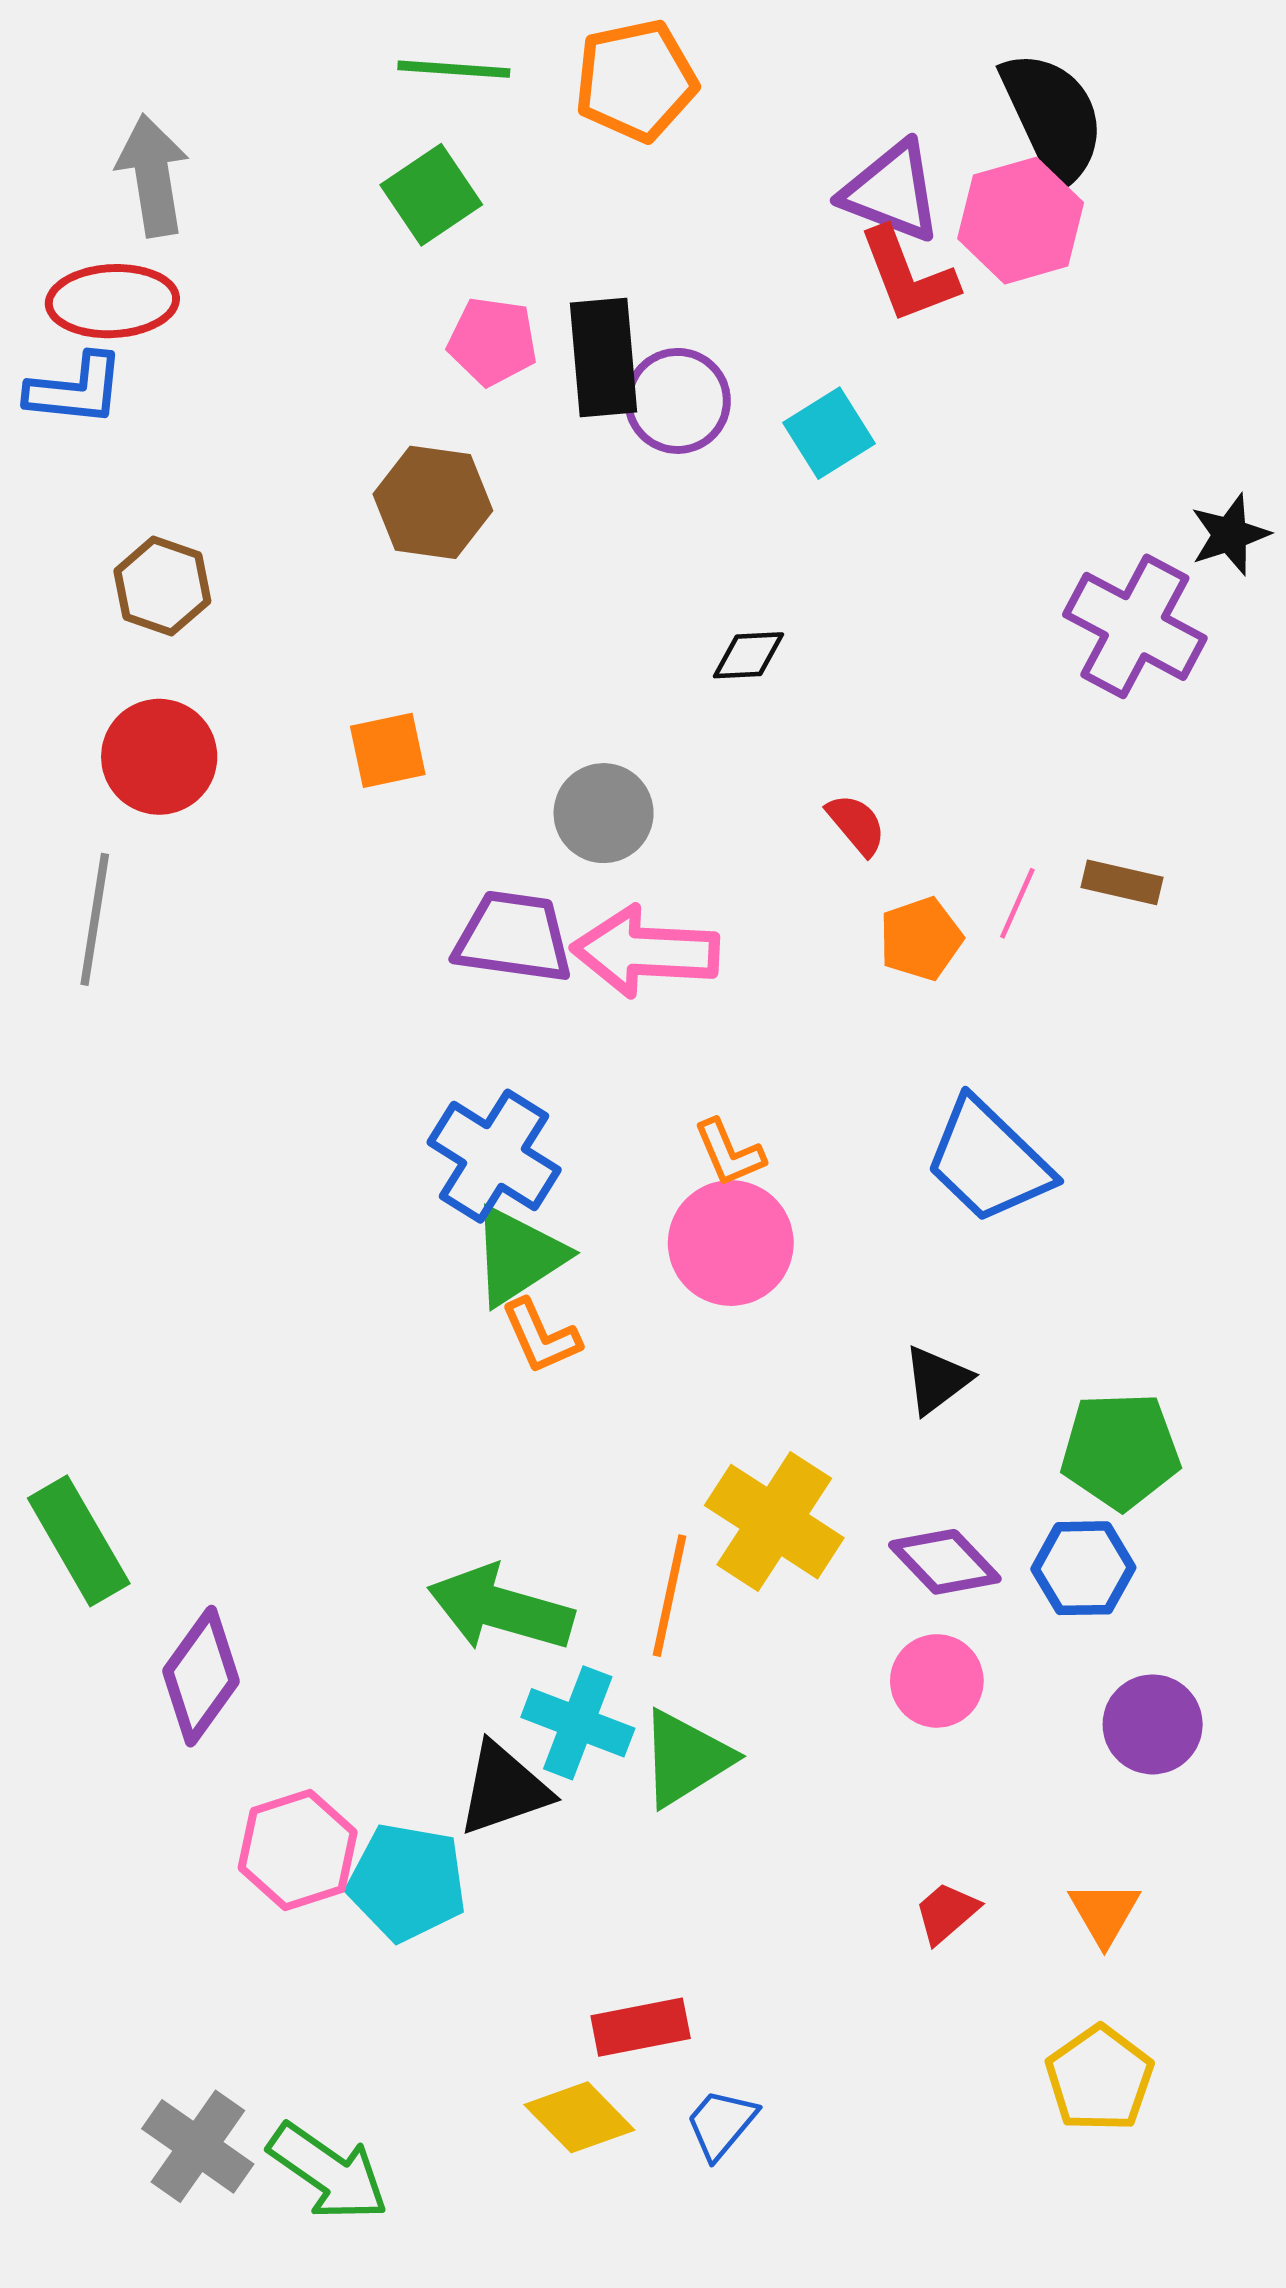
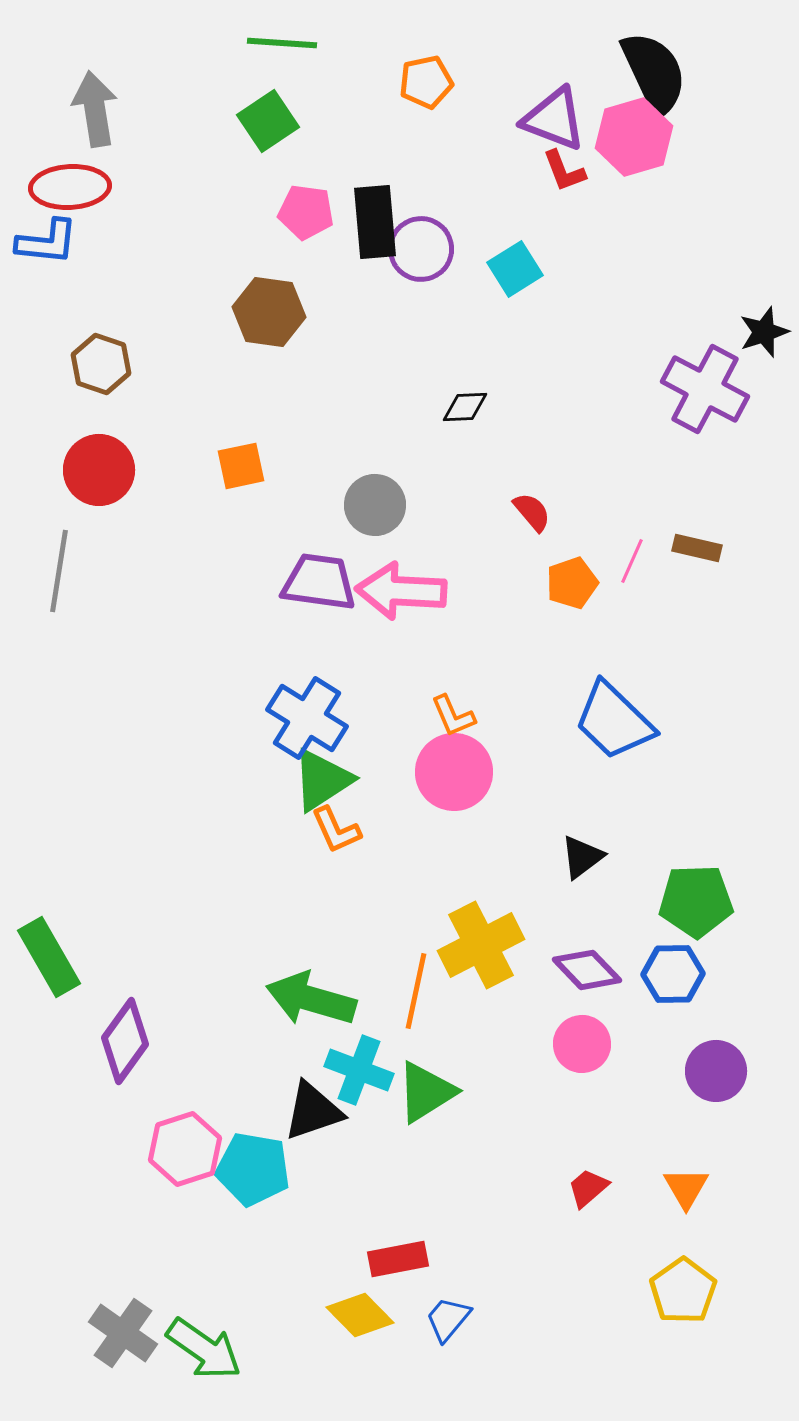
orange pentagon: (636, 81) -> (426, 82), moved, size x0.7
red L-shape: (908, 275) -> (564, 171), size x0.7
yellow cross: (774, 1522) -> (481, 945), turned 30

